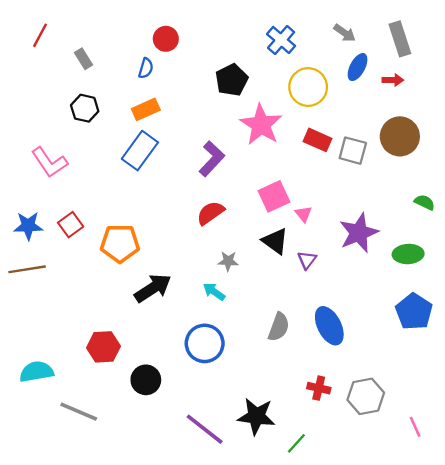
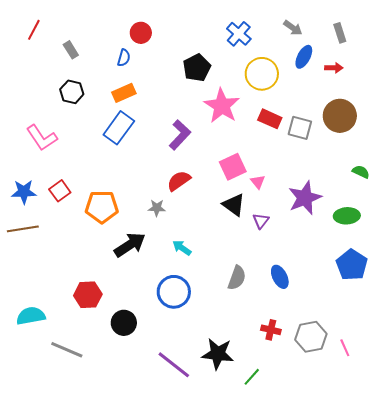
gray rectangle: (400, 39) -> (340, 33), size x0.7
gray star: (228, 261) -> (157, 208), moved
blue ellipse: (329, 326) -> (280, 277), size x0.7
pink line: (415, 427) -> (345, 348), moved

